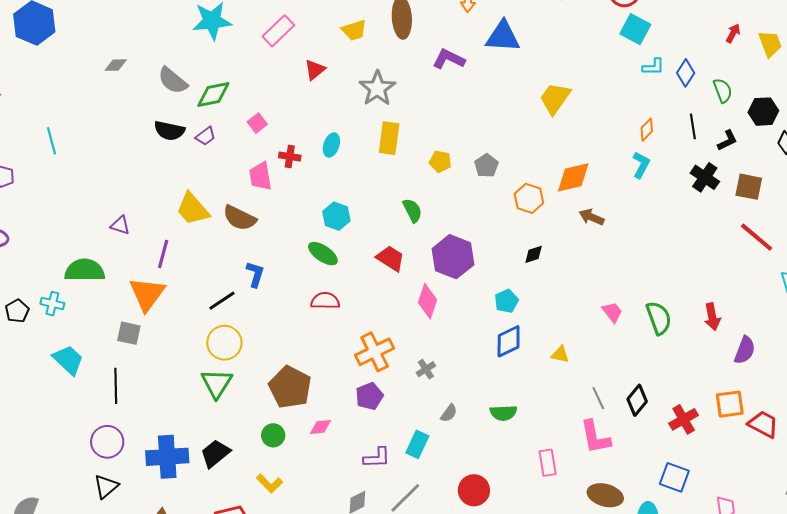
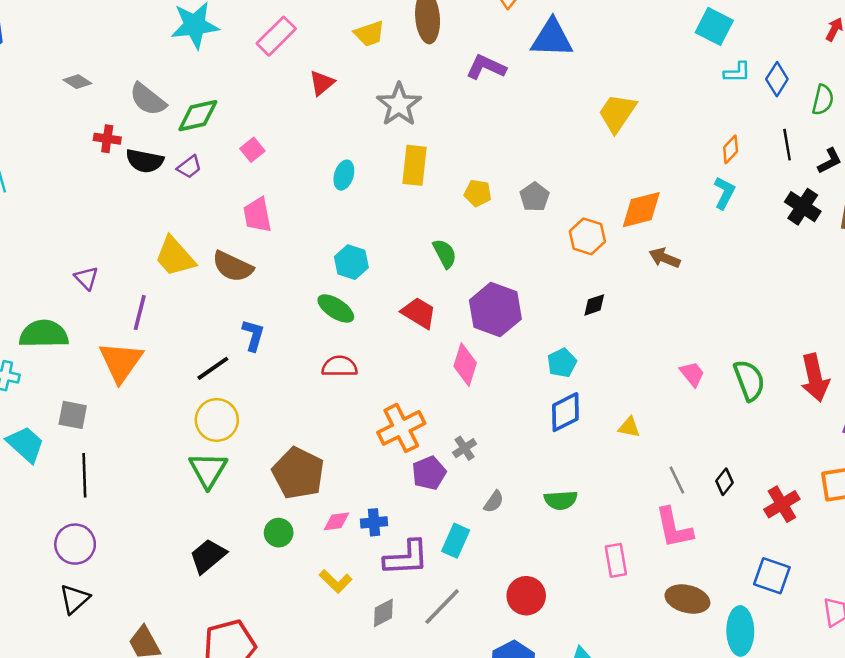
gray diamond: (116, 65) -> (77, 82), turned 35
green semicircle: (723, 91) -> (823, 100), turned 35
red cross: (290, 157) -> (107, 139), moved
purple triangle: (120, 225) -> (86, 278), turned 30
red arrow: (712, 317) -> (815, 378), size x1.4
gray square: (129, 333) -> (73, 415), moved
purple pentagon: (369, 396) -> (429, 473), moved
black diamond: (637, 400) -> (724, 482), size x0.7
blue cross: (167, 457) -> (374, 522), moved, size x0.5
purple L-shape: (377, 458) -> (406, 558), size x1.4
yellow L-shape: (269, 483) -> (336, 581), moved

